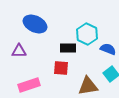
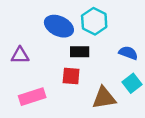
blue ellipse: (35, 24) -> (59, 26), moved
cyan hexagon: (87, 34) -> (94, 21), moved

